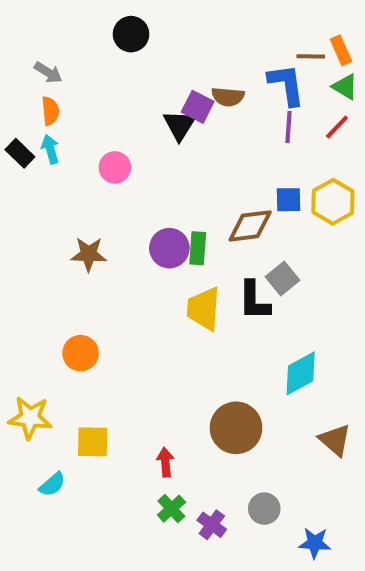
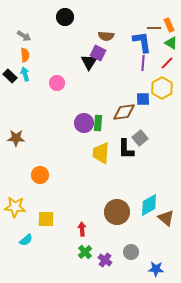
brown semicircle: (228, 97) -> (106, 36), moved
yellow hexagon: (333, 202) -> (162, 88), moved
brown star: (89, 254) -> (16, 138), moved
cyan diamond: (301, 373) -> (149, 205), moved

